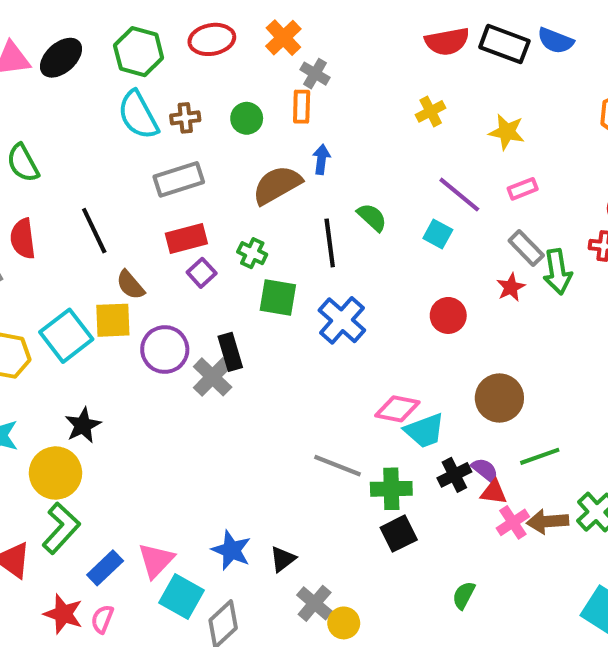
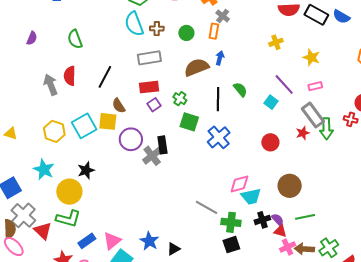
black line: (94, 231) -> (105, 77), turned 45
gray rectangle: (526, 248) -> (313, 115), size x1.4
pink diamond: (397, 409) -> (239, 184), turned -35
green L-shape: (61, 528) -> (68, 219), turned 55

